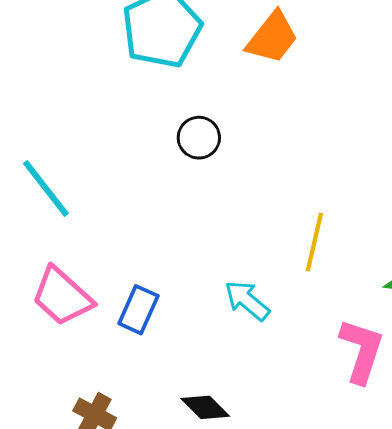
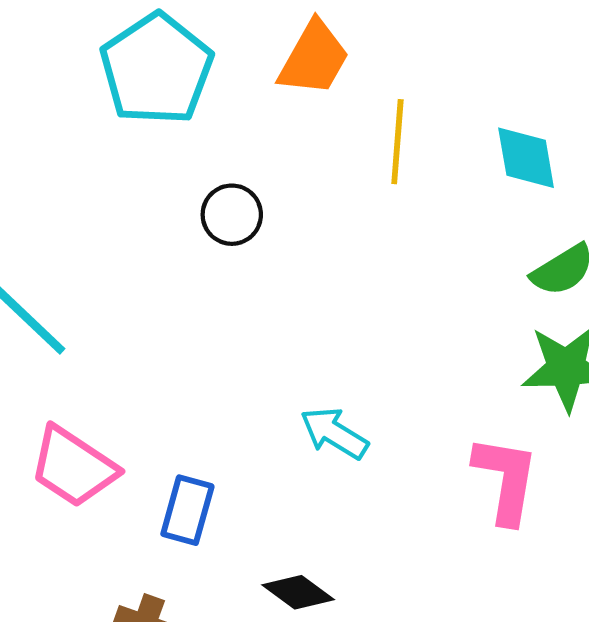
yellow line: (314, 242) -> (397, 142), moved
blue rectangle: (138, 310) -> (187, 510), moved

